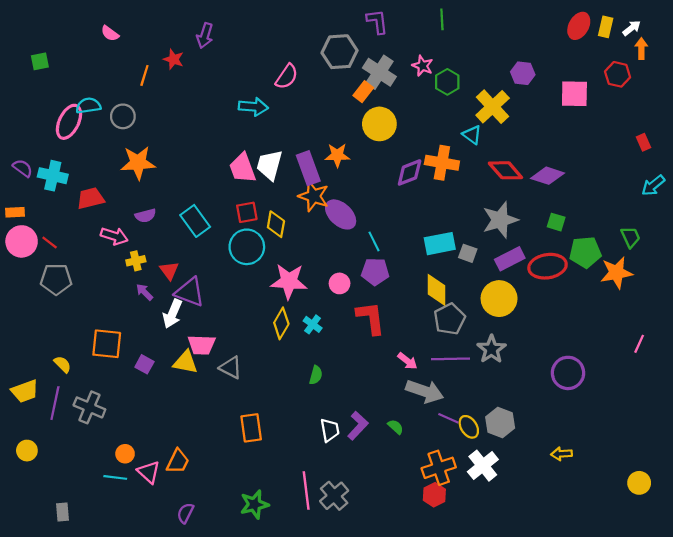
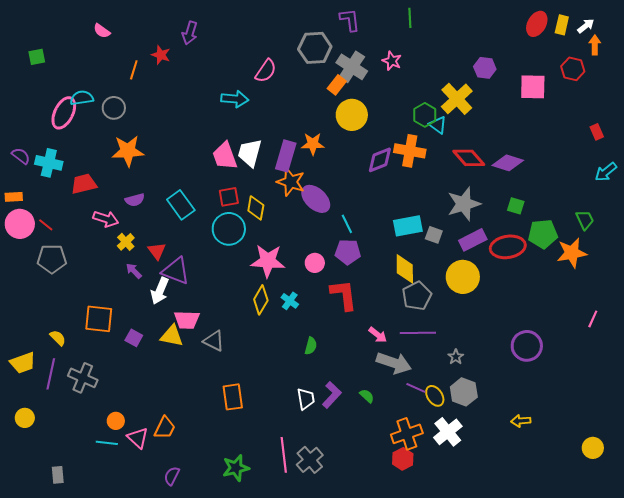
green hexagon: (447, 82) -> (425, 115), moved
purple rectangle: (308, 168) -> (286, 156), turned 36
yellow cross: (136, 261) -> (126, 242), turned -30
gray star: (491, 349) -> (456, 357), moved, size x0.6
green semicircle: (316, 375) -> (311, 346), moved

